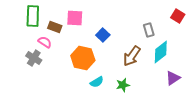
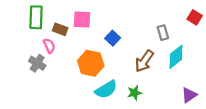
pink semicircle: (45, 42) -> (49, 46), turned 32
purple triangle: (173, 78) -> (189, 95), moved
cyan semicircle: (97, 82) -> (106, 89), size x1.5

